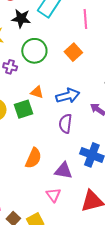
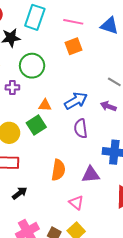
pink line: (85, 19) -> (73, 22), turned -60
orange square: (73, 52) -> (73, 46), moved, turned 36
pink triangle: (53, 195) -> (76, 203), moved

